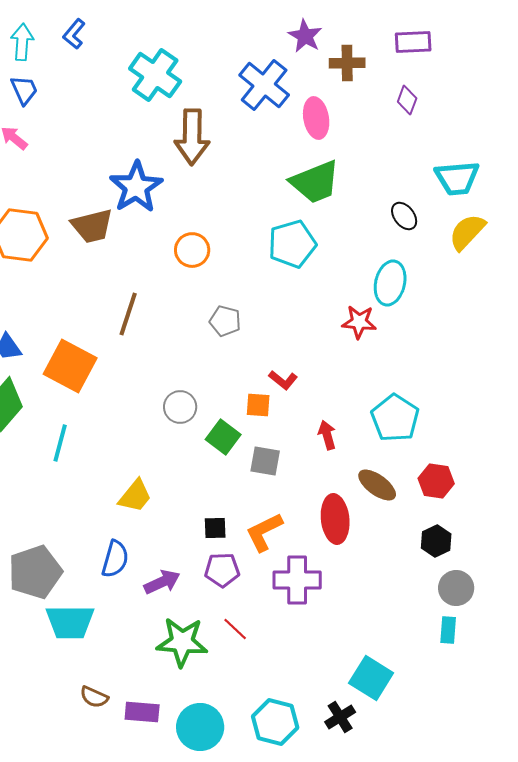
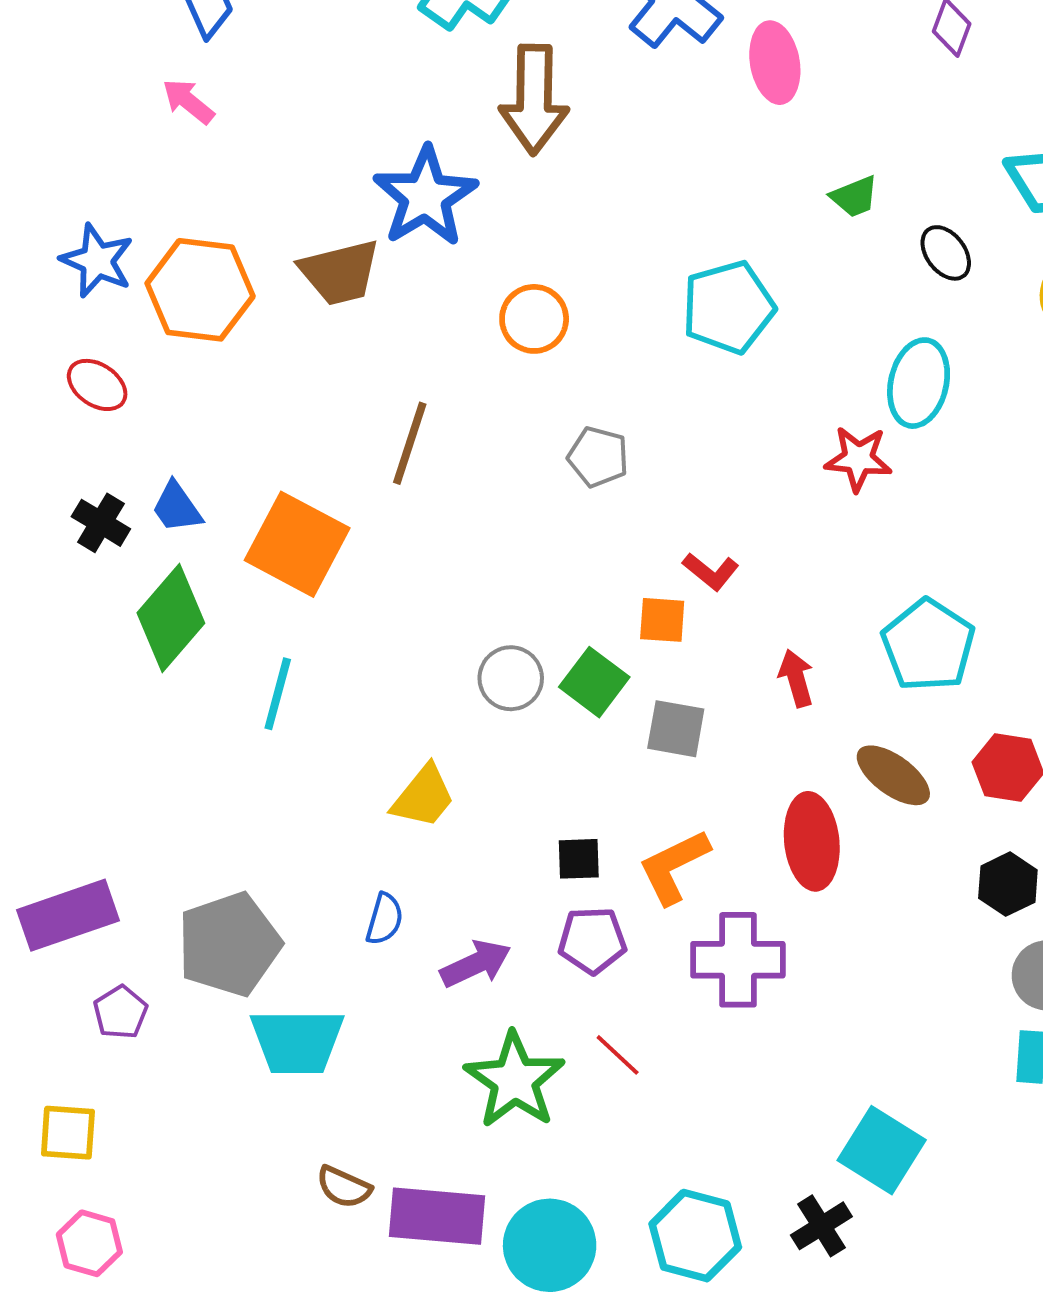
green trapezoid: (315, 182) -> (854, 197), moved, size x0.5
gray circle: (180, 407) -> (511, 678), moved
blue semicircle: (115, 559) -> (385, 919), size x0.7
green star: (182, 642) -> (515, 1080), turned 30
purple rectangle: (142, 712) -> (437, 1216), size x1.4

